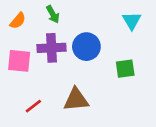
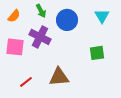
blue circle: (86, 47) -> (67, 20), moved
purple cross: (51, 48) -> (40, 37), turned 30

